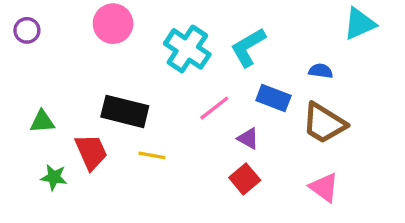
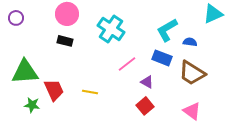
cyan L-shape: (248, 47) -> (167, 30), moved
black rectangle: (125, 111) -> (65, 41), moved, size x0.6
green triangle: (42, 122) -> (25, 72), size x1.8

